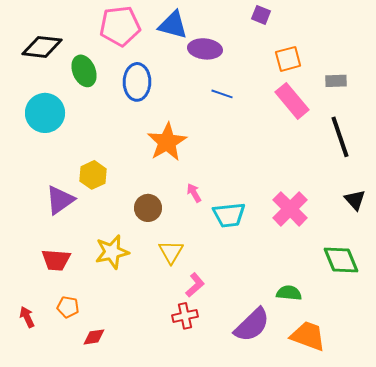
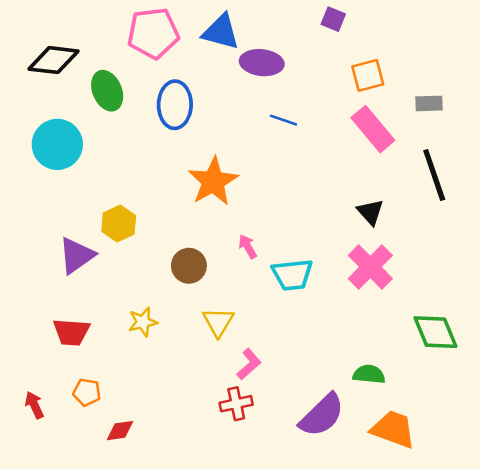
black triangle: (355, 200) -> (370, 212), moved
yellow star: (112, 252) -> (143, 322), size x0.7

